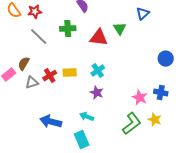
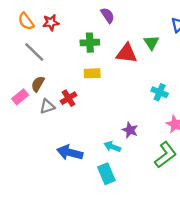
gray line: (39, 37) -> (34, 52), moved
cyan cross: (98, 71) -> (160, 92), moved, turned -32
yellow rectangle: (70, 73) -> (92, 73), moved
purple star: (97, 93) -> (130, 130), moved

